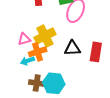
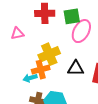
pink triangle: (24, 39) -> (17, 33), moved

